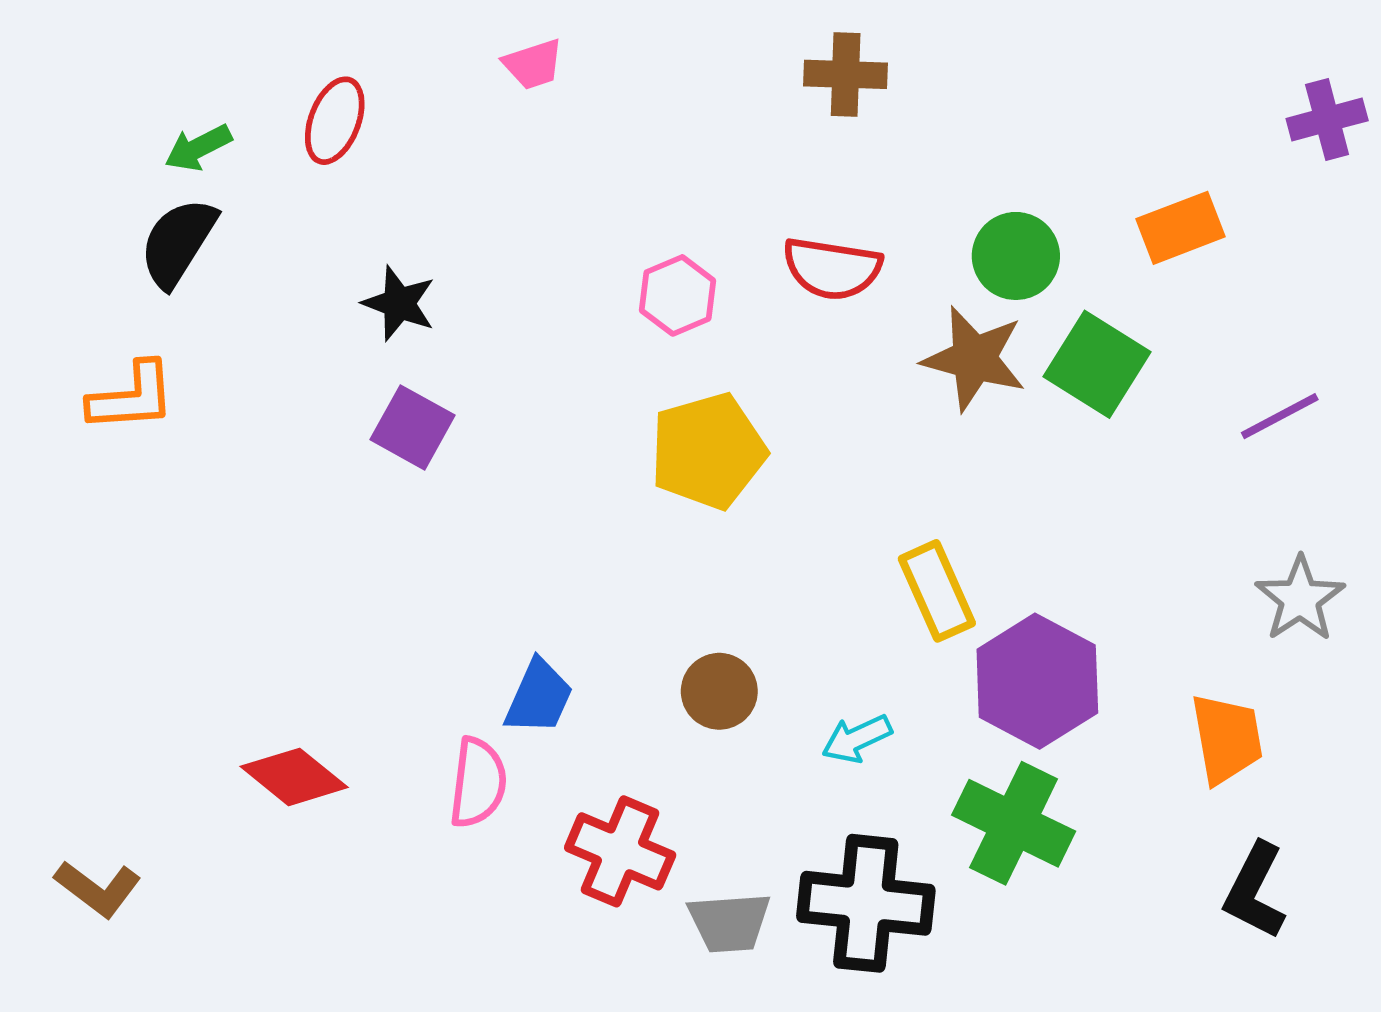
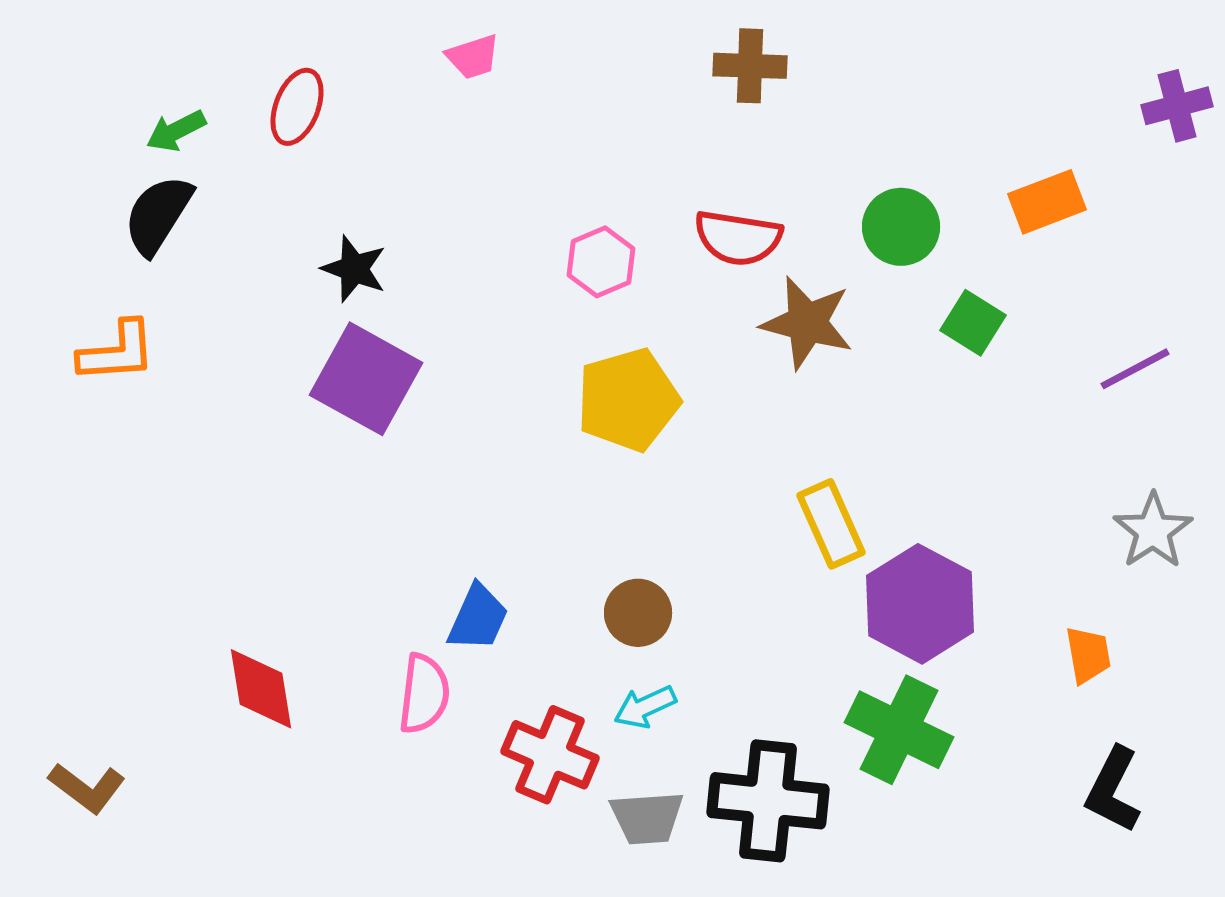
brown star: (974, 359) -> (807, 323), moved
green square: (1097, 364) -> (973, 323), size x0.7
purple square: (413, 427) -> (366, 379), size x1.5
cyan arrow: (857, 739) -> (645, 707), moved
orange trapezoid: (1227, 739) -> (1088, 655), size x0.7
red diamond: (294, 777) -> (261, 689), turned 42

